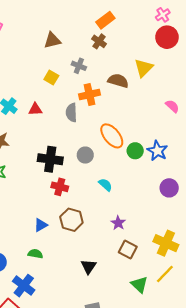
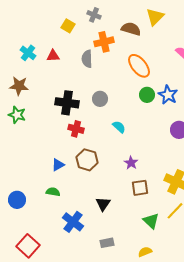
orange ellipse: (112, 136) -> (139, 66), moved
brown square: (128, 249) -> (140, 188), turned -36
blue cross: (24, 286) -> (73, 222), moved

